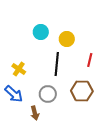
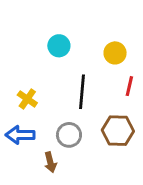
yellow circle: (67, 39) -> (115, 53), moved
blue arrow: (14, 94) -> (20, 135), turned 138

